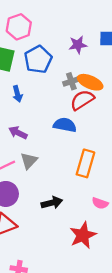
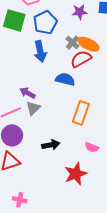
gray cross: (71, 81) -> (72, 43), turned -32
blue arrow: (17, 94) -> (40, 51), moved, size x1.5
purple arrow: (18, 133) -> (28, 93), moved

